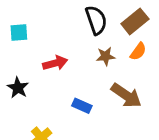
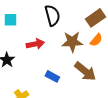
black semicircle: (96, 20) -> (52, 15), moved
brown star: (106, 56) -> (72, 42), size x1.5

